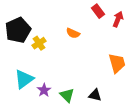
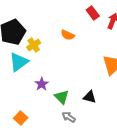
cyan triangle: (24, 79) -> (19, 62), moved
purple star: (44, 90) -> (42, 84), moved

